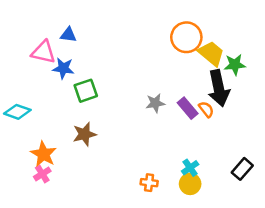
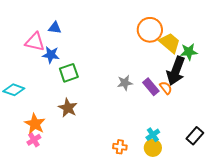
black arrow: (219, 88) -> (176, 71), turned 32
brown star: (84, 134) -> (68, 108), turned -30

